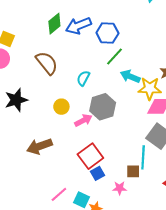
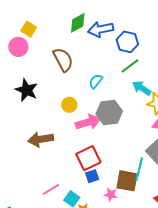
black star: (16, 100) -> (27, 90), turned 30
pink arrow: (83, 120) -> (88, 122), size x1.4
brown square: (133, 171) -> (127, 181), size x1.6

